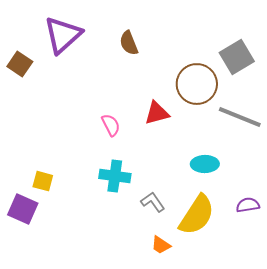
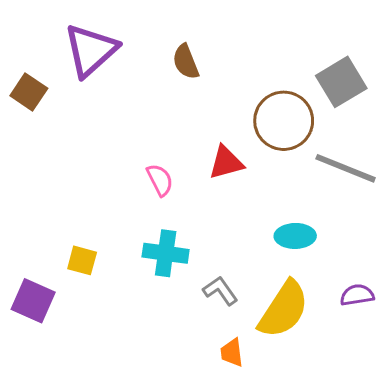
yellow square: (43, 181) -> (82, 260), moved
orange trapezoid: (161, 245) -> (232, 353), turned 50

